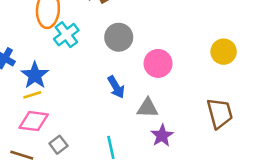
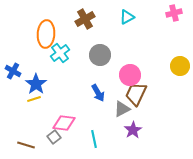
gray triangle: (148, 108) -> (122, 109), turned -30
brown trapezoid: (220, 113) -> (136, 94), moved, turned -140
pink diamond: (34, 121) -> (64, 123), moved

